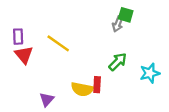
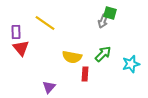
yellow line: (58, 43) -> (45, 23), moved
yellow semicircle: (82, 89) -> (72, 57), moved
purple triangle: (47, 100) -> (49, 87), moved

